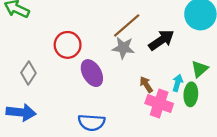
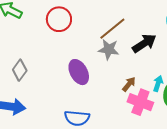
red circle: (68, 45) -> (59, 19), moved
brown arrow: (146, 85) -> (129, 84), turned 70

